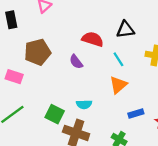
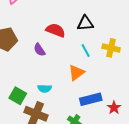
cyan line: (118, 59) -> (86, 50), moved
blue rectangle: (136, 113) -> (91, 99), size x1.5

